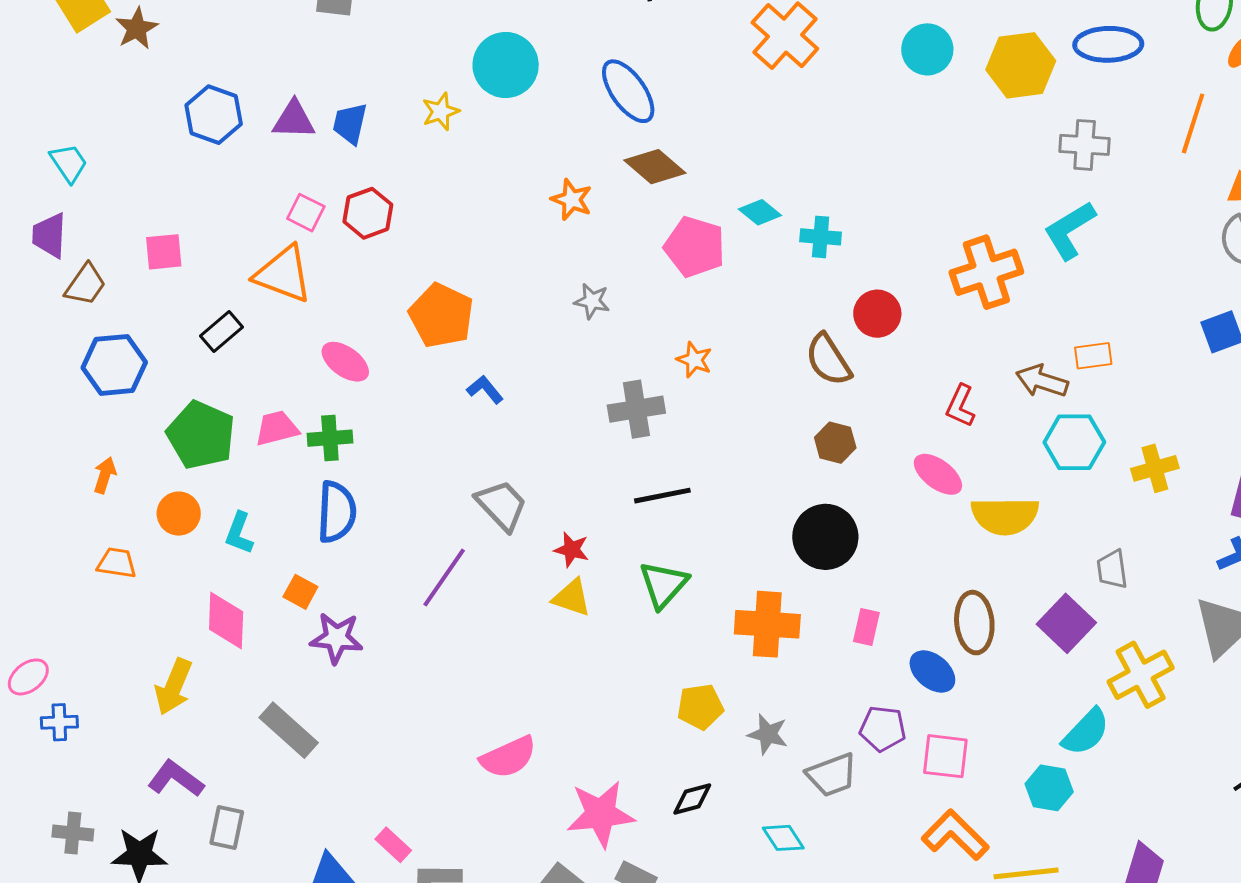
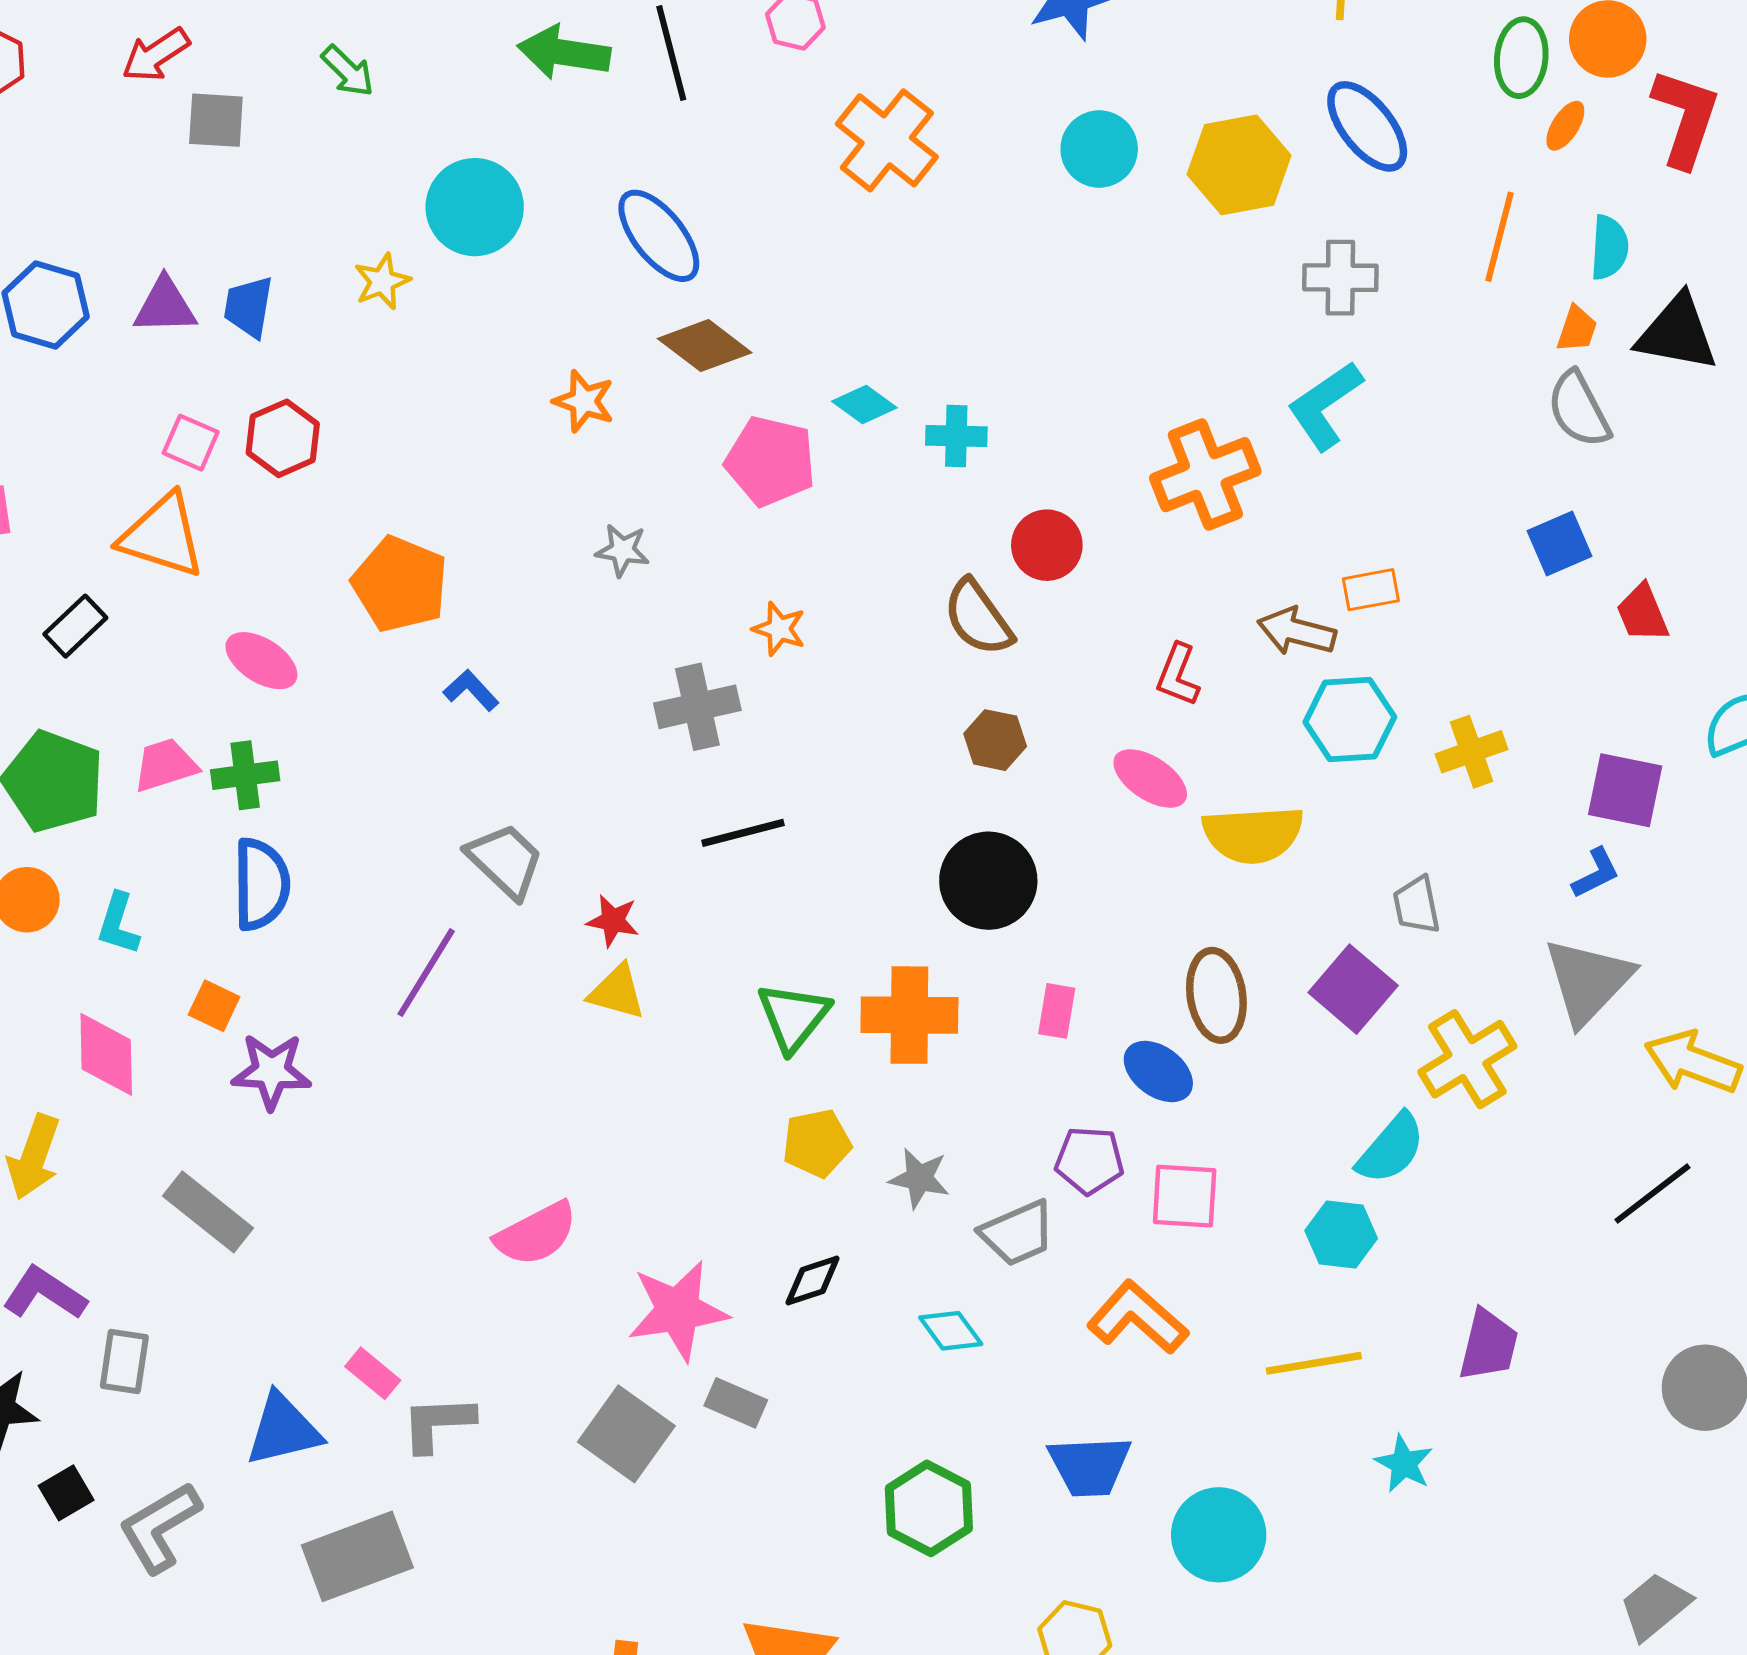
blue ellipse: (1108, 44) -> (1367, 126), turned 56
green triangle: (663, 585) -> (793, 1017), moved
orange L-shape: (955, 835) -> (1137, 1318), moved

